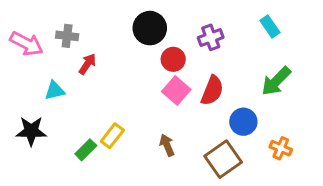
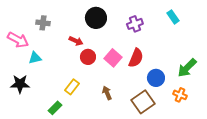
pink arrow: (27, 44) -> (18, 40), moved
red circle: (173, 59) -> (88, 57), moved
red arrow: (87, 64) -> (76, 41), moved, turned 80
green arrow: (276, 81) -> (187, 68), moved
green rectangle: (86, 150) -> (55, 108), moved

